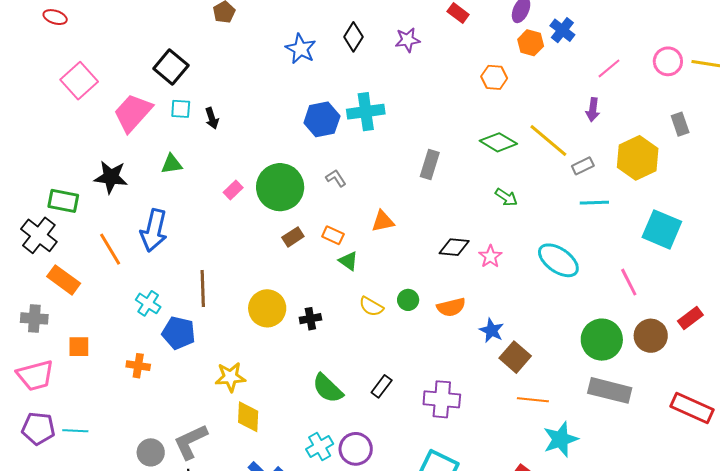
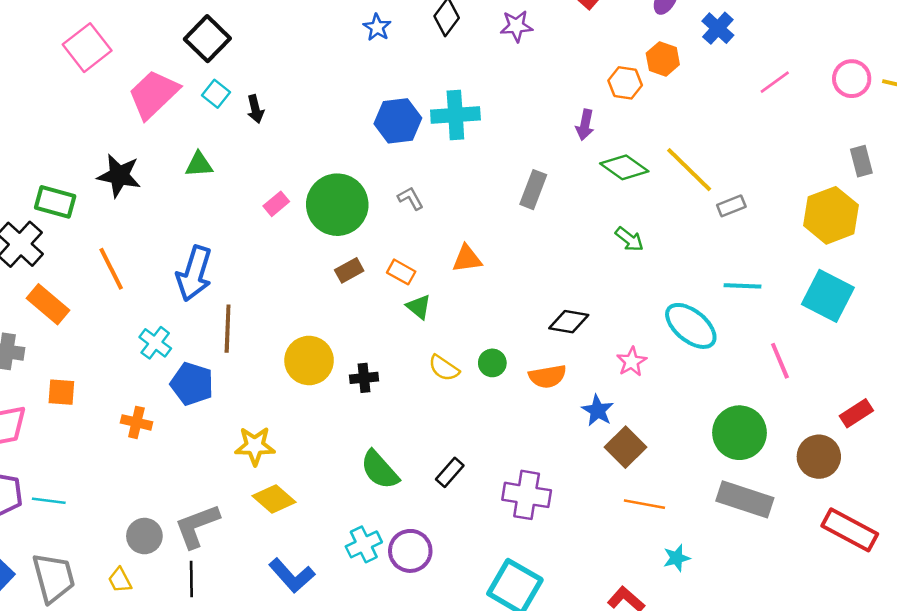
orange hexagon: (531, 43) -> (663, 59), moved
blue star: (301, 49) -> (377, 27), size x0.7
cyan square: (181, 109) -> (216, 94), turned 30
purple arrow: (593, 110) -> (585, 125), moved
yellow hexagon: (638, 158) -> (831, 215), moved
cyan line: (594, 203) -> (743, 286), moved
blue arrow: (154, 230) -> (194, 273), moved
black diamond: (454, 247) -> (569, 322), moved
pink star: (490, 256) -> (632, 362), moved
brown circle: (651, 336) -> (819, 457), moved
yellow diamond: (248, 417) -> (274, 499), turned -56
cyan star: (561, 439) -> (677, 558), size x0.6

